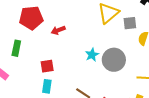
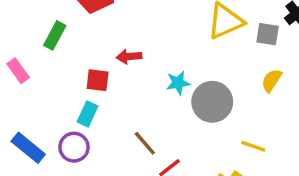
gray square: (130, 23) -> (268, 34), moved
red arrow: (58, 30) -> (129, 57), moved

